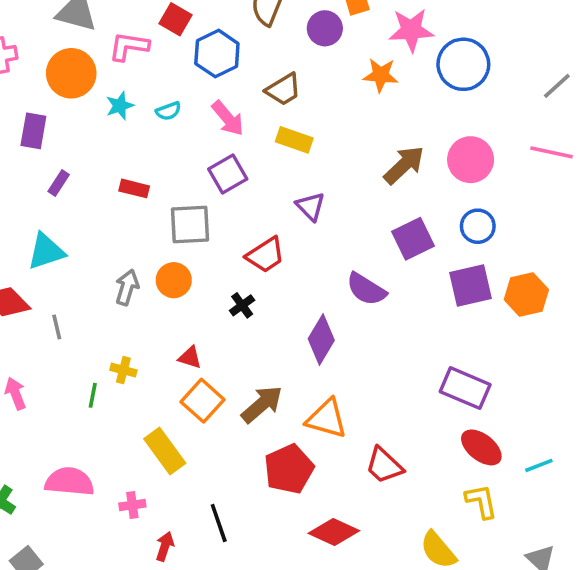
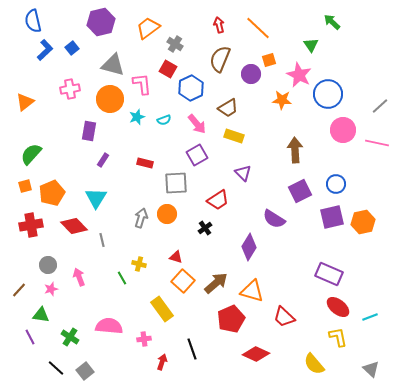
pink star: (411, 30) -> (299, 75), turned 30
pink L-shape: (129, 46) -> (142, 84), turned 75
pink circle: (471, 160) -> (343, 130), moved
brown arrow: (404, 165) -> (295, 150), turned -50
cyan triangle: (46, 251) -> (96, 198), turned -40
green line: (93, 395) -> (122, 278), turned -40

